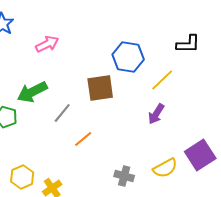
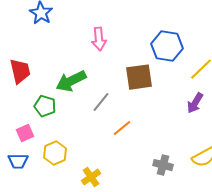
pink arrow: (47, 44) -> (99, 39), moved, turned 110
yellow hexagon: (22, 177) -> (55, 153), moved

